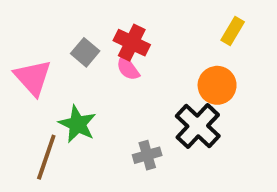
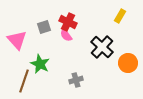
gray square: (85, 52) -> (44, 27), turned 32
orange circle: (217, 85) -> (128, 63), moved
black cross: (198, 126) -> (102, 47), moved

